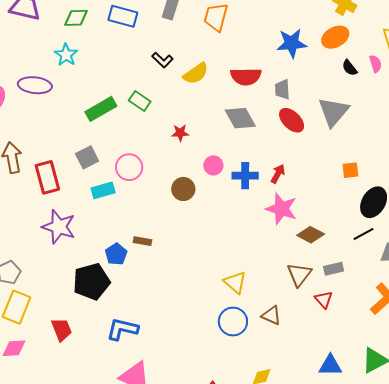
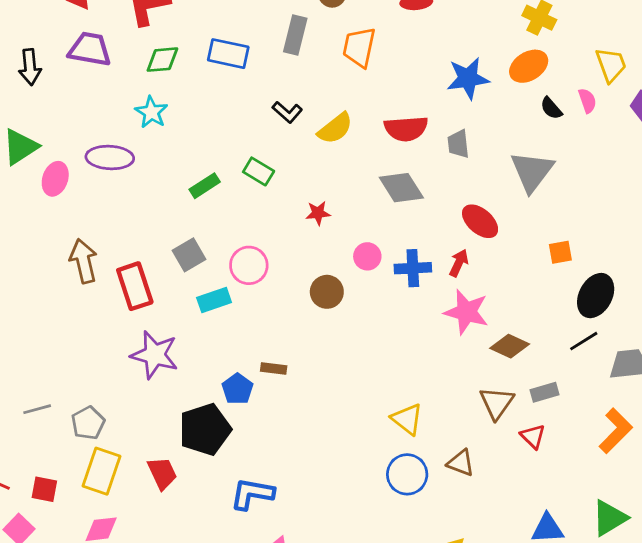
green rectangle: (101, 109) -> (205, 186), size x0.7
red ellipse: (292, 120) -> (480, 221), moved
red trapezoid: (62, 329) -> (162, 473), moved

